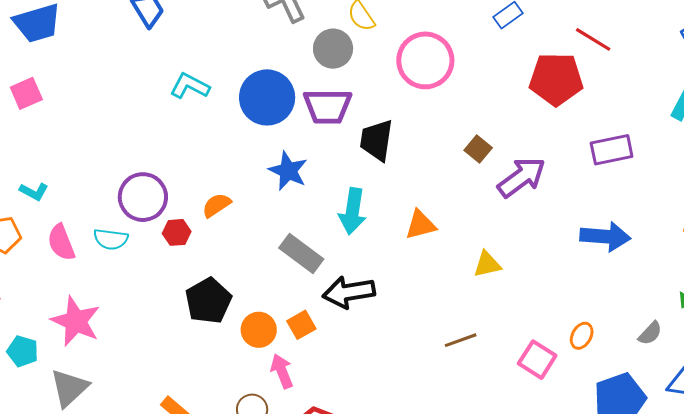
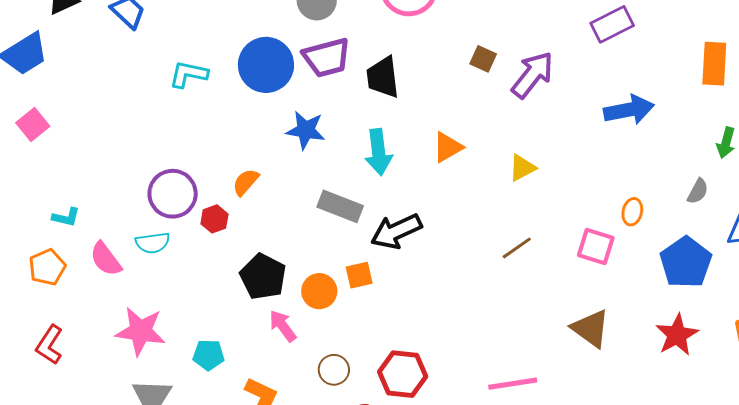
orange square: (301, 325) -> (359, 275), turned 32
cyan pentagon: (23, 351) -> (209, 355), moved
pink arrow: (282, 371) -> (283, 326), moved

